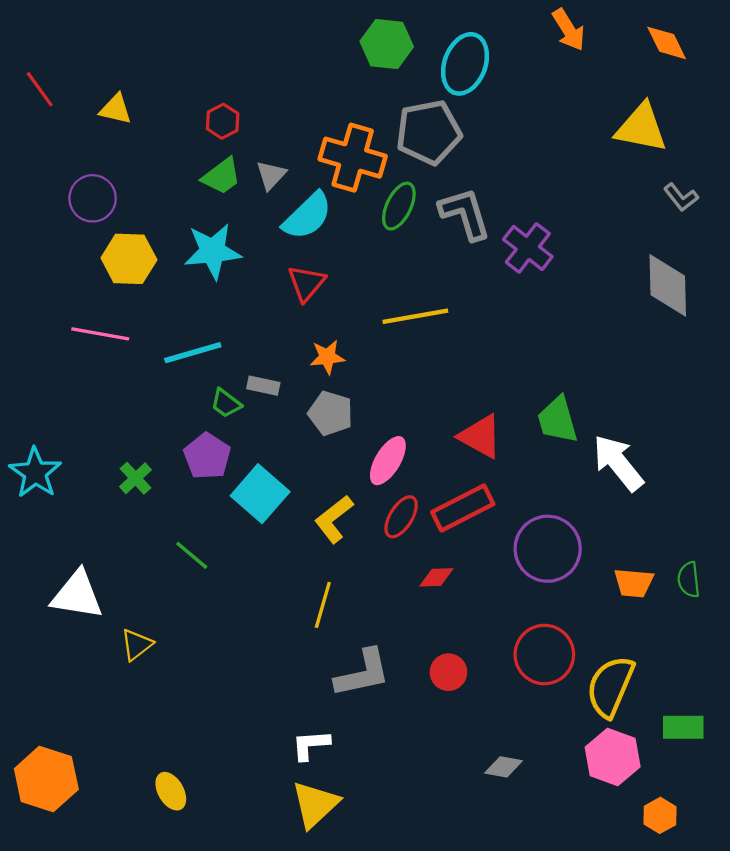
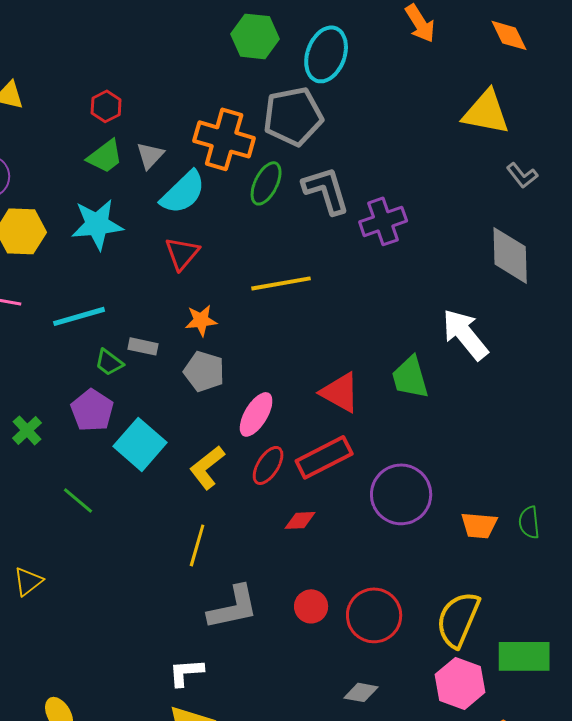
purple cross: (528, 248) -> (383, 221), turned 33
white arrow: (618, 463) -> (465, 334), moved
red circle: (544, 655) -> (374, 615), moved
green rectangle: (683, 727) -> (524, 656), size x1.4

